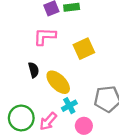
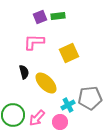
cyan cross: (69, 106) -> (68, 105), moved
pink circle: (84, 126) -> (60, 122), moved

